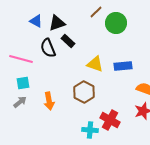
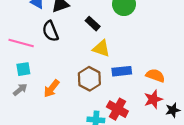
black rectangle: (68, 41) -> (93, 24), moved
blue rectangle: (123, 66) -> (122, 71), moved
orange arrow: (49, 101) -> (51, 88), turned 48

